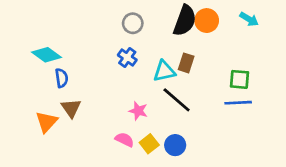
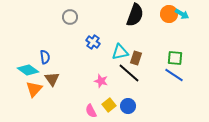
orange circle: (207, 21) -> (169, 14), moved
gray circle: (133, 23) -> (70, 17), moved
cyan diamond: (46, 55) -> (28, 70), moved
brown rectangle: (186, 63) -> (136, 58), moved
blue line: (238, 103) -> (174, 75), turned 36
pink semicircle: (125, 140) -> (91, 111), moved, turned -144

